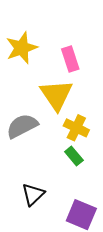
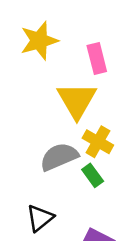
gray semicircle: (22, 126) -> (59, 157), moved

